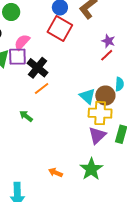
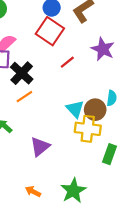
purple star: (108, 41) -> (103, 49), size x1.5
red line: (107, 55) -> (67, 62), moved
purple triangle: (97, 135) -> (40, 147), moved

